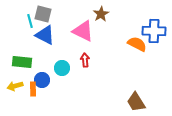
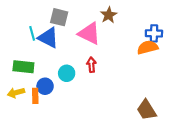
gray square: (43, 14) -> (59, 17), moved
cyan line: (30, 21) -> (32, 33), moved
blue cross: (154, 31) -> (154, 33), moved, size x0.7
orange semicircle: (137, 44) -> (148, 47), turned -42

